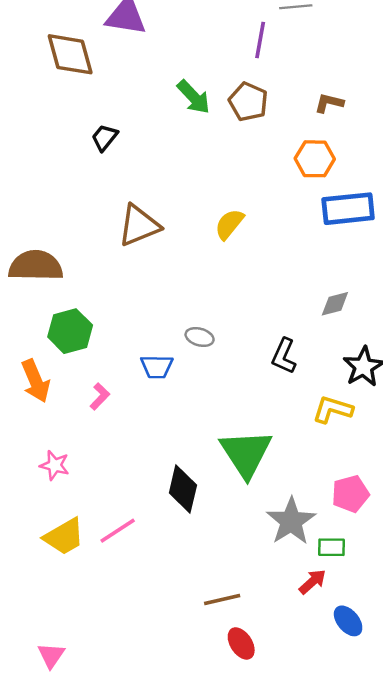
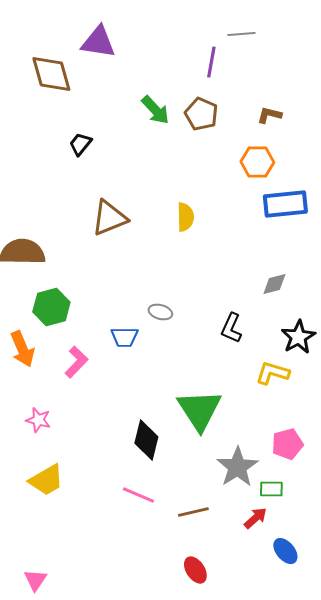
yellow semicircle: (229, 224) -> (185, 217), turned 140
pink L-shape: (100, 396) -> (76, 362), size x1.4
pink line: (118, 531) -> (138, 495), moved, turned 56
brown line: (222, 600) -> (193, 512), moved

